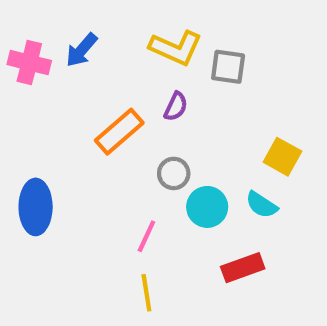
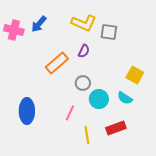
blue ellipse: (36, 207) -> (27, 111), moved
yellow line: (146, 293) -> (87, 135), moved

